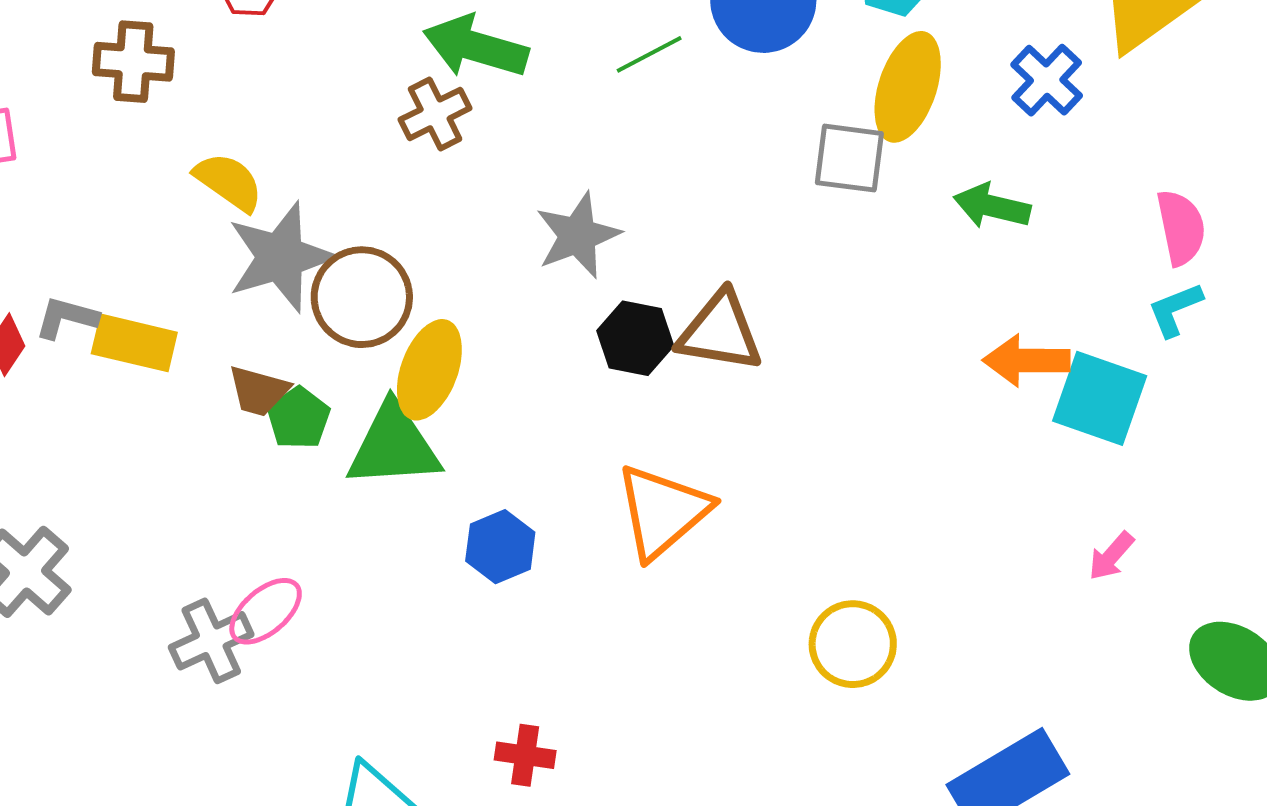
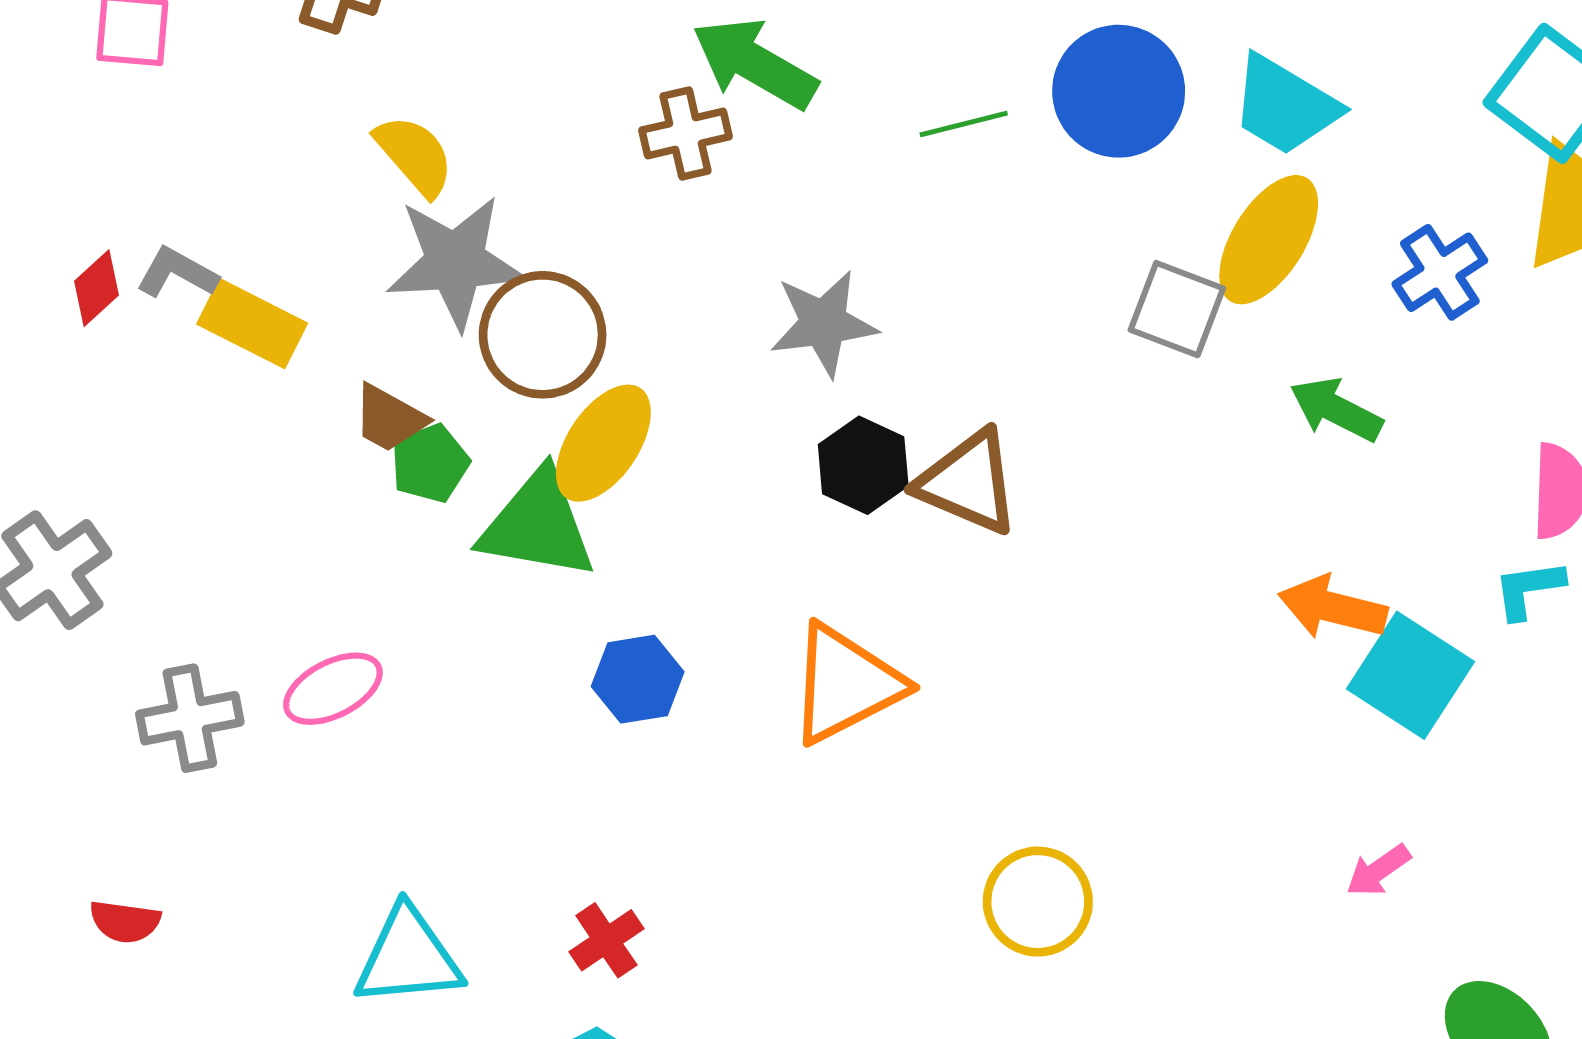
gray cross: (211, 641) -> (190, 718), moved
red cross: (525, 755) -> (606, 940), turned 34

